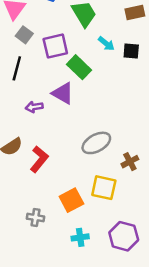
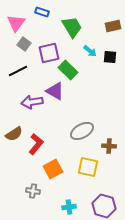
black line: (17, 68) -> (18, 71), turned 48
purple arrow: (34, 107) -> (32, 102), size x1.5
brown cross: (130, 162) -> (109, 146), turned 32
orange square: (71, 200) -> (53, 169), moved

